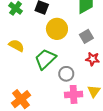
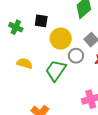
gray circle: (66, 74) -> (76, 56), moved

